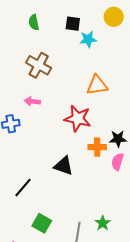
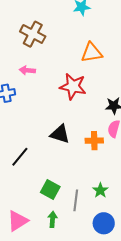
orange cross: (97, 147) -> (94, 141), moved
green square: (42, 223) -> (50, 189), moved

